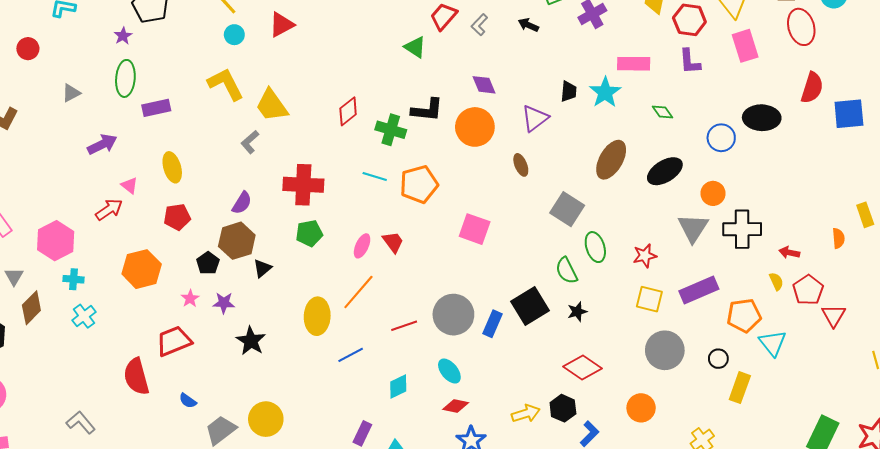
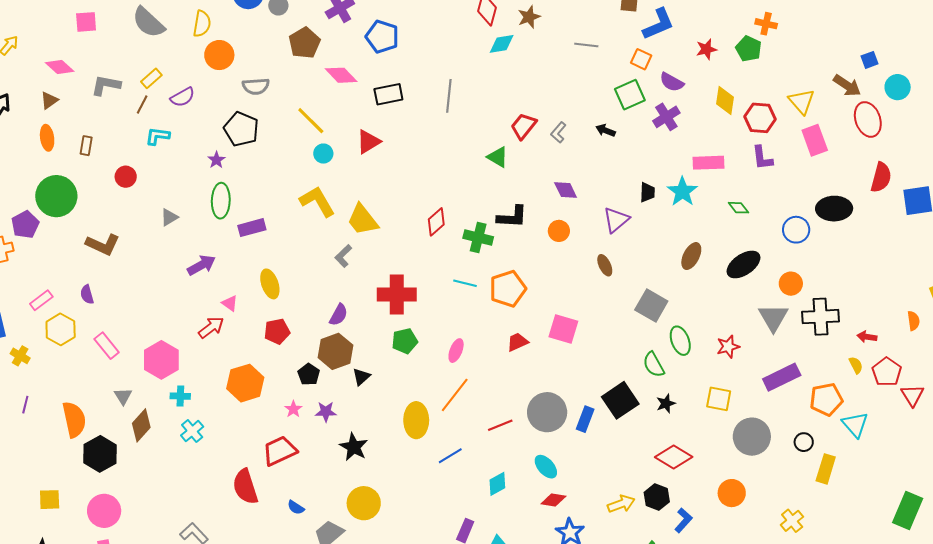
orange circle: (475, 127) -> (559, 231), size x0.6
brown ellipse: (611, 160) -> (691, 256), size x0.7
red trapezoid: (393, 242) -> (517, 342), moved, turned -75
yellow square: (649, 299) -> (719, 399), moved
yellow circle: (266, 419) -> (364, 503), moved

